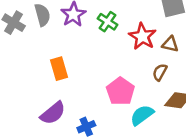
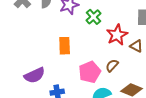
orange rectangle: (59, 69) -> (65, 46), moved
brown semicircle: (160, 72) -> (112, 65), moved

